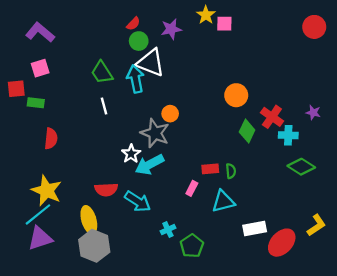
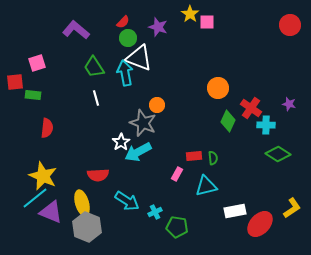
purple star: (171, 29) -> (158, 27), turned 30
purple L-shape: (40, 32) -> (76, 30), moved
cyan arrow: (138, 201) -> (127, 201), moved
purple triangle: (40, 238) -> (51, 212), moved, turned 40
green pentagon: (192, 246) -> (177, 227), turned -30

